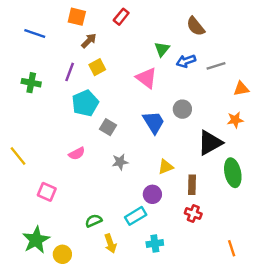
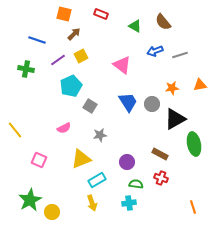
red rectangle: (121, 17) -> (101, 14), turned 72
blue line: (35, 34) -> (37, 40), moved
green triangle: (162, 49) -> (135, 26), moved, turned -40
purple line: (70, 72) -> (58, 60), turned 35
orange triangle: (241, 89) -> (200, 85), moved
gray circle: (182, 109) -> (152, 104), moved
orange star: (235, 120) -> (172, 88), moved
yellow triangle: (166, 167) -> (81, 159), moved, size x1.5
brown rectangle: (192, 185) -> (160, 154), turned -63
cyan rectangle: (136, 216) -> (97, 180), moved
green semicircle: (94, 221) -> (136, 184), moved, turned 32

